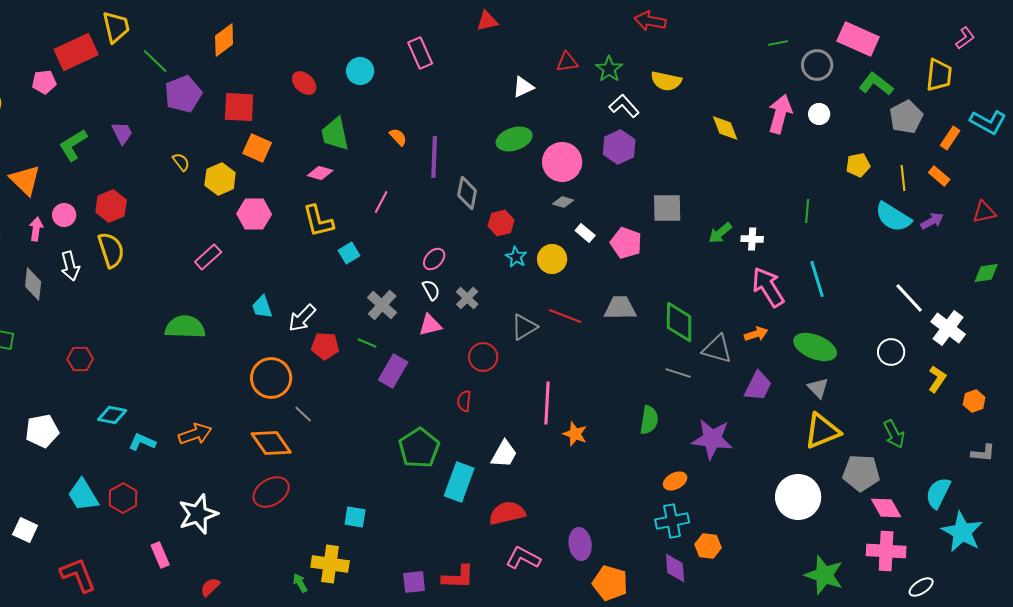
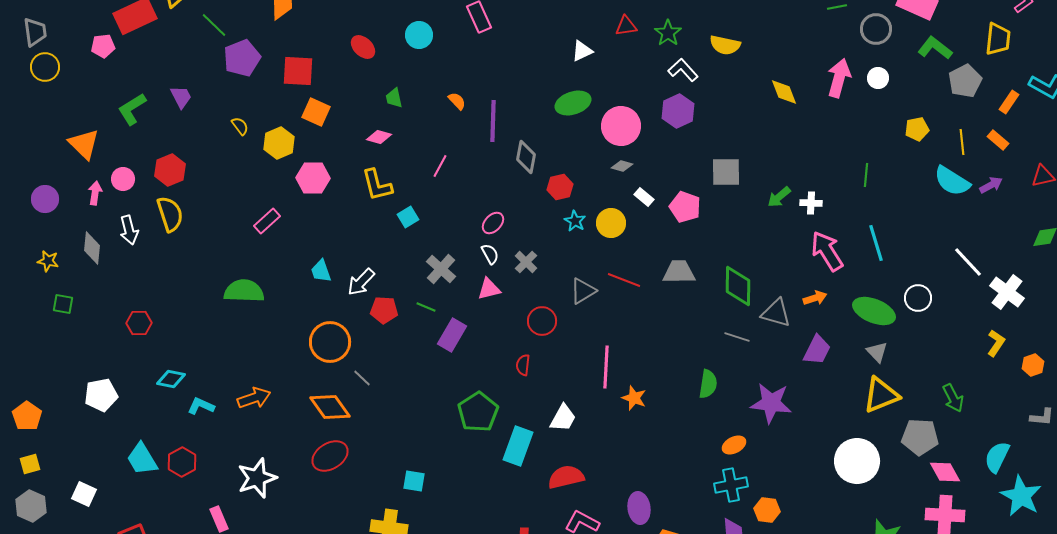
green trapezoid: (335, 134) -> (394, 98), size x0.6
white circle: (891, 352) -> (918, 298), moved

